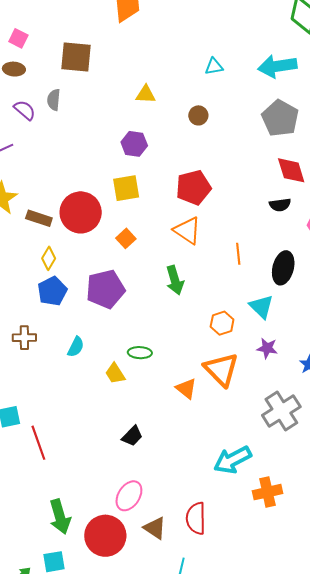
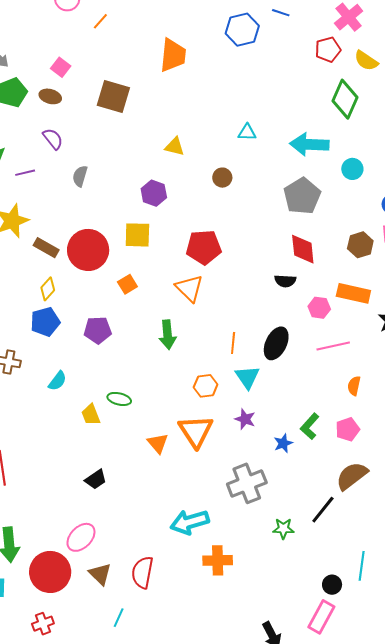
gray semicircle: (54, 100) -> (80, 176), moved
orange line: (238, 254) -> (233, 343), moved
purple pentagon: (105, 289) -> (98, 330), size x0.7

